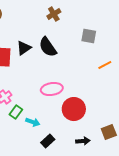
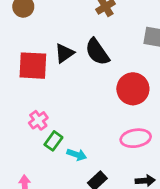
pink ellipse: (52, 89) -> (136, 138), moved
red circle: (74, 109) -> (133, 89), moved

